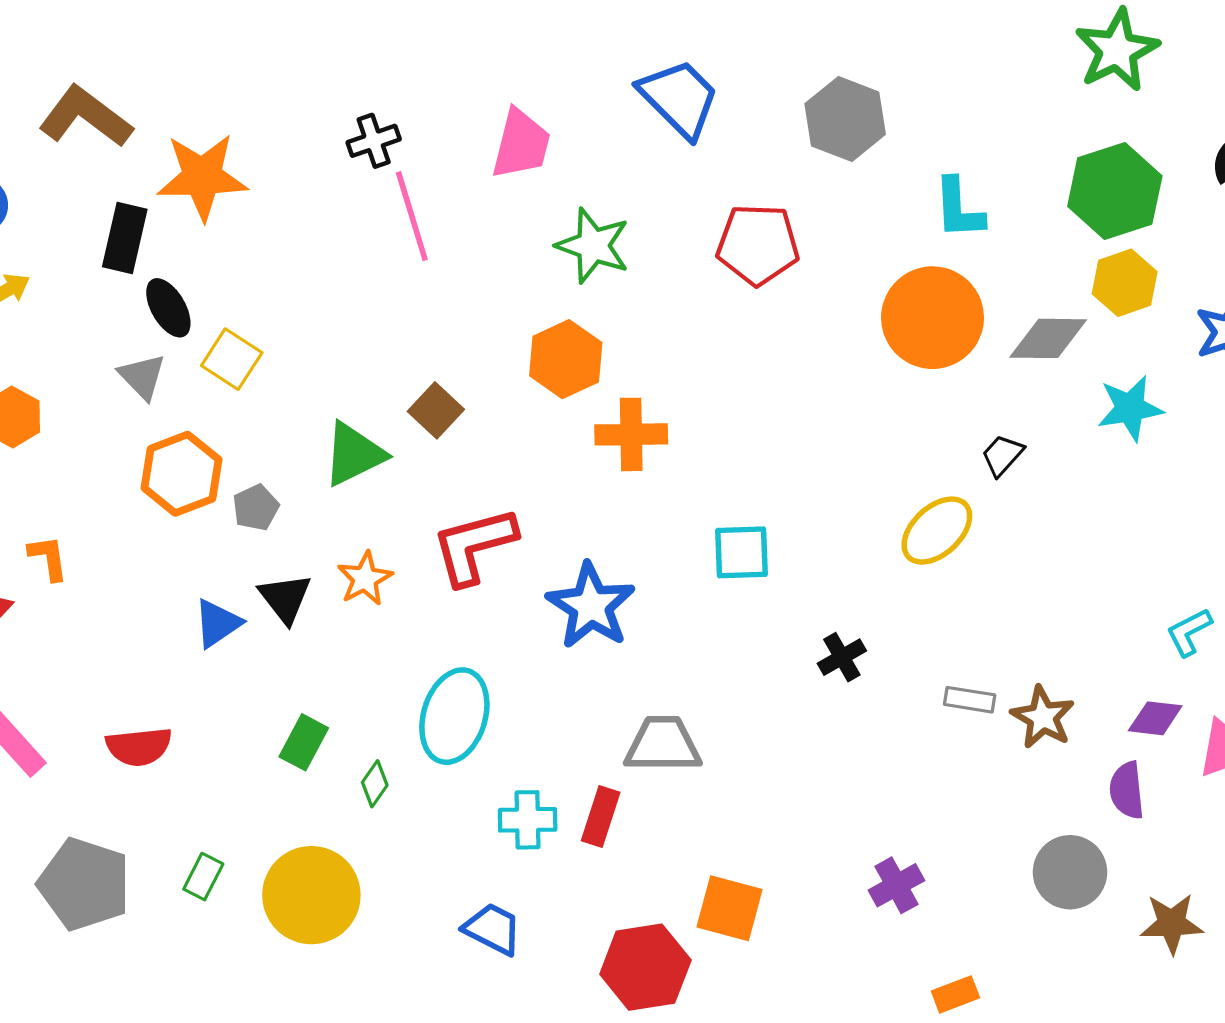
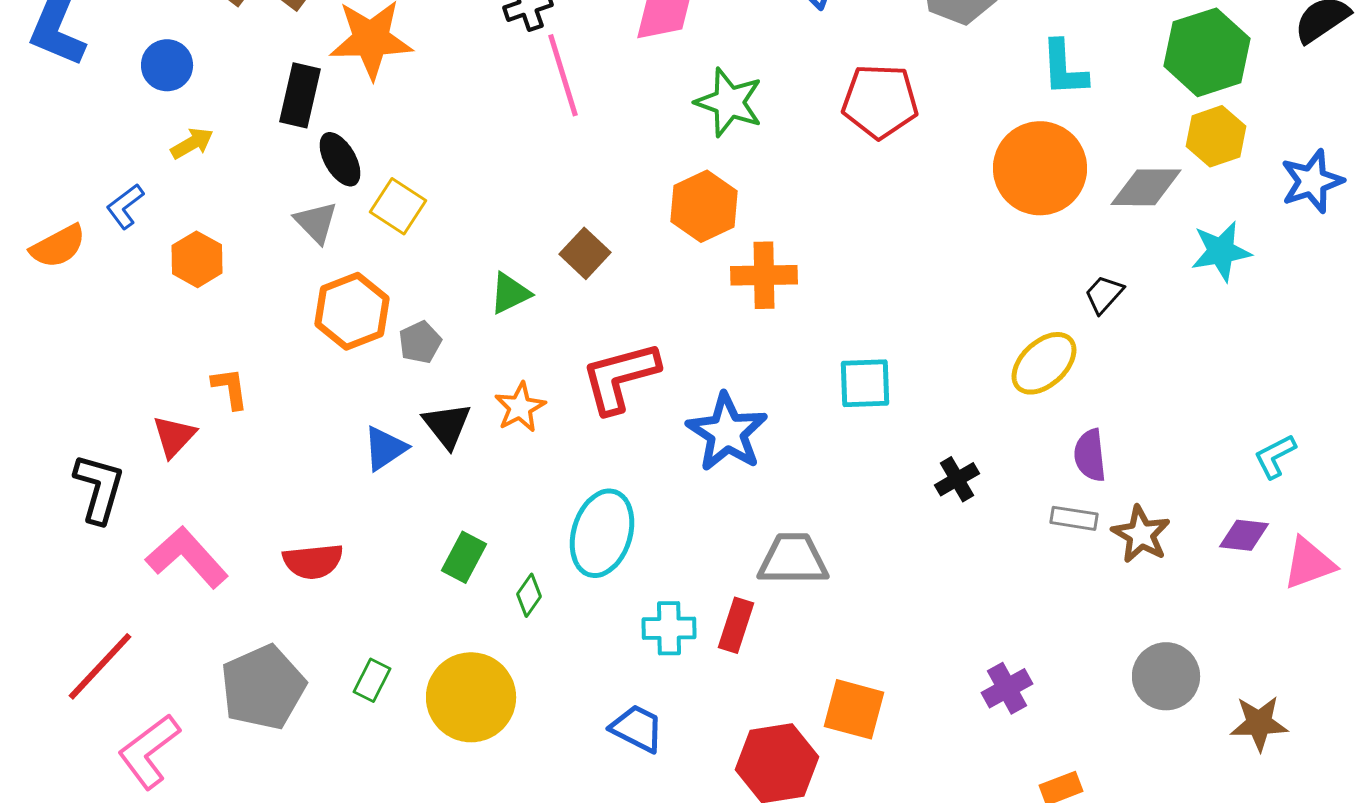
green triangle: (354, 454) -> (510, 293), size x0.7
purple semicircle: (1127, 790) -> (1090, 455), moved
gray pentagon: (84, 884) -> (263, 687), turned 30

